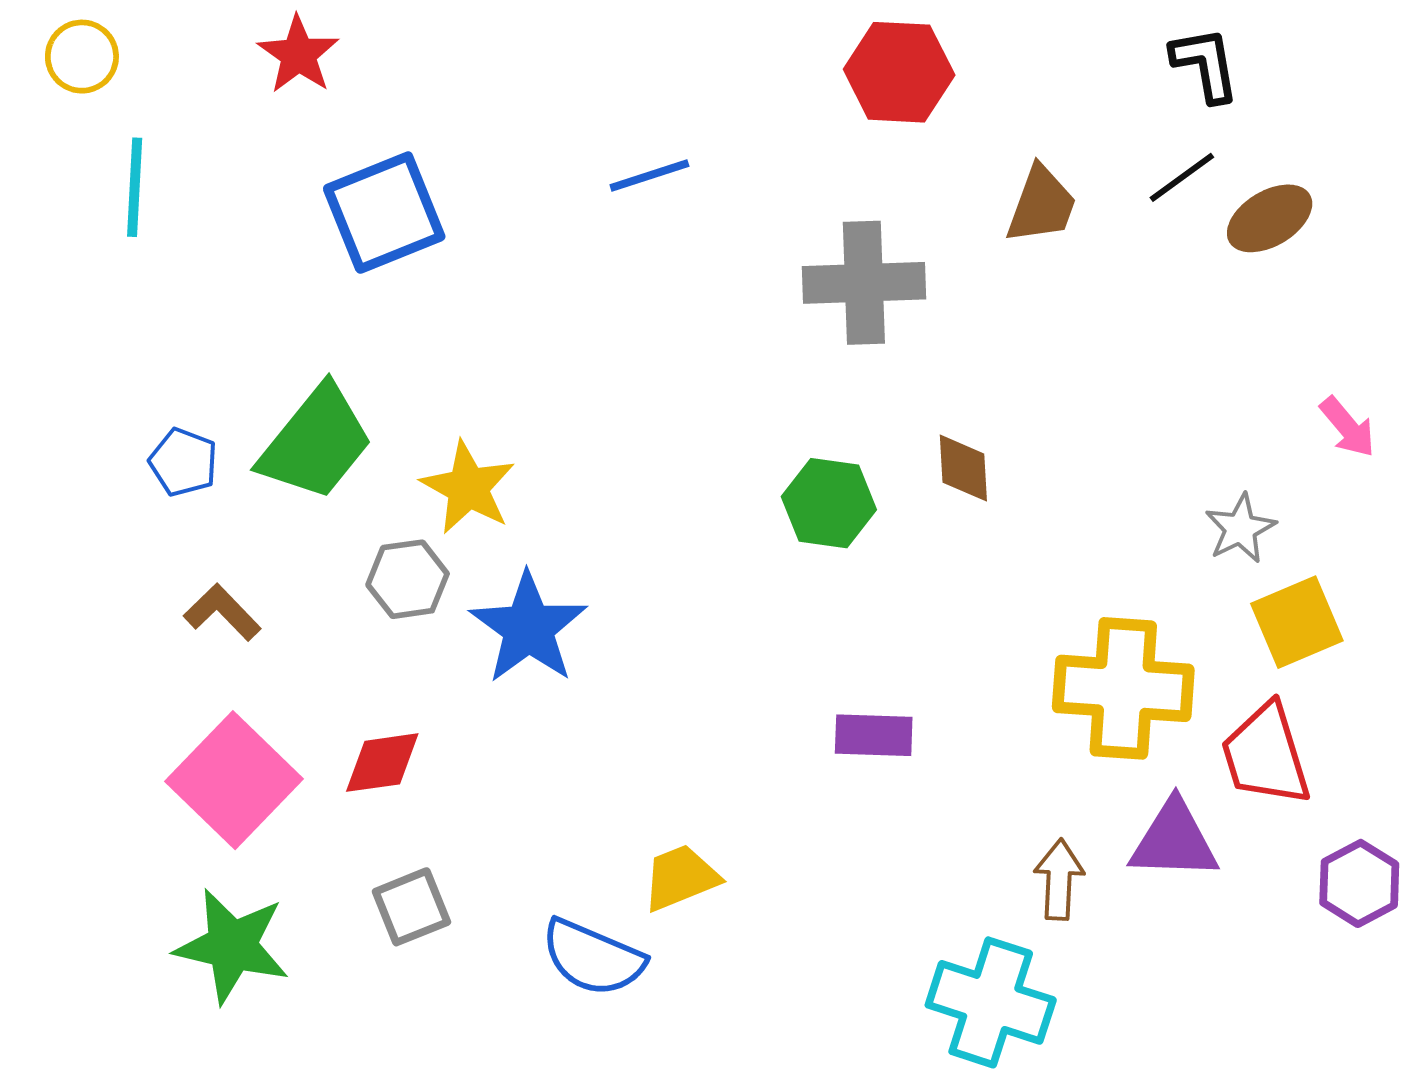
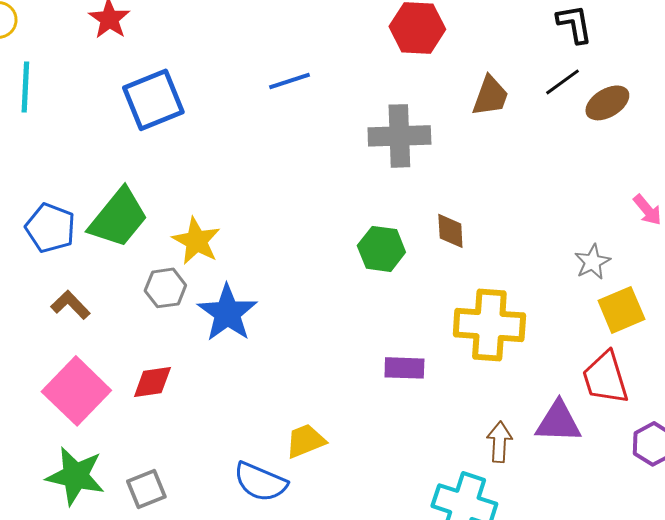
blue pentagon: (183, 462) -> (50, 228), size x1.4
yellow cross: (1123, 688) -> (489, 325), moved
gray square: (411, 907) -> (146, 489), moved

